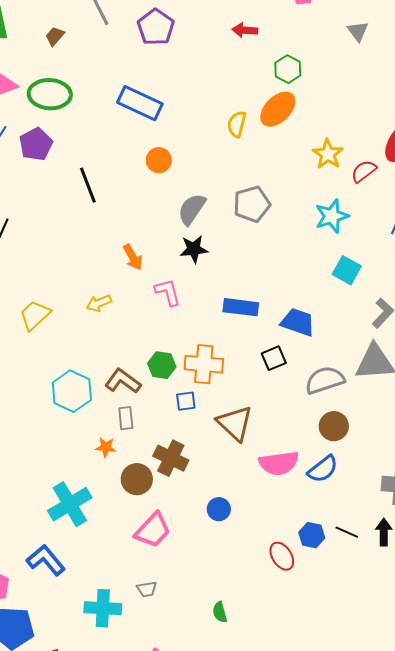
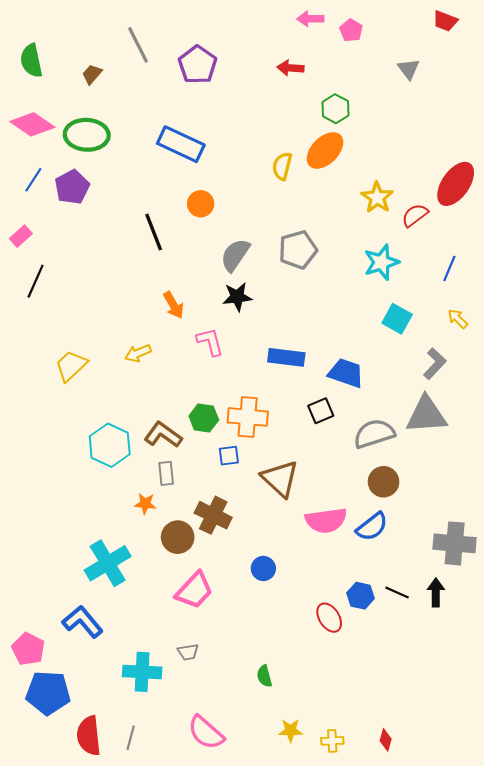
black line: (88, 185) -> (154, 232), moved

